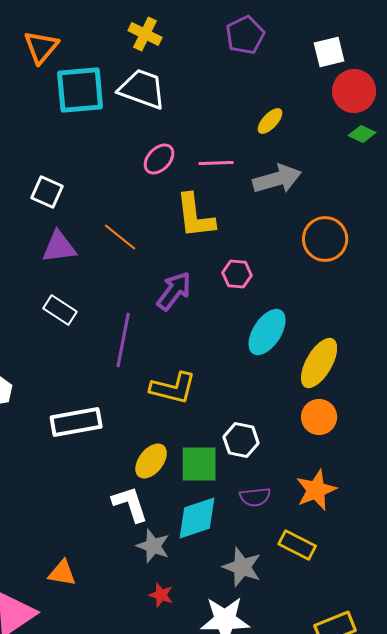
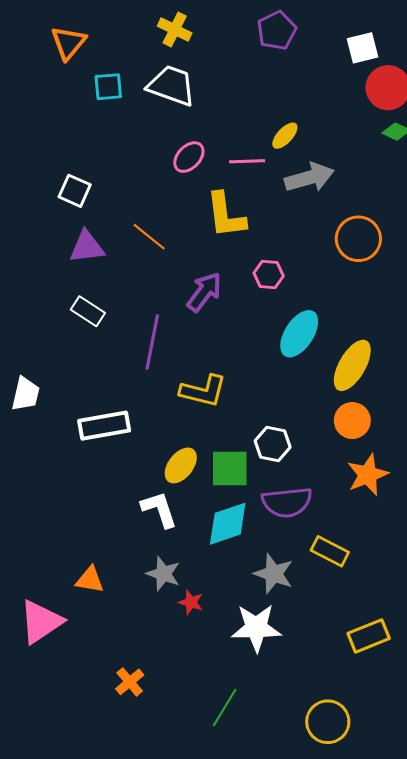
cyan square: (80, 90) -> (108, 87), size x0.6
yellow ellipse: (270, 121) -> (285, 136), moved
orange star: (316, 490) -> (368, 475), moved
purple semicircle: (255, 497) -> (287, 502), size x1.6
gray star: (153, 546) -> (163, 574), moved

